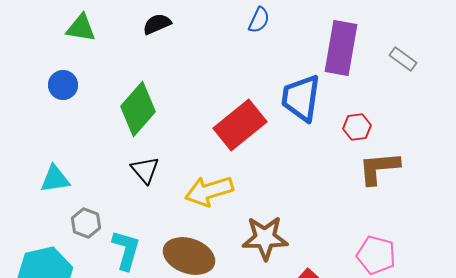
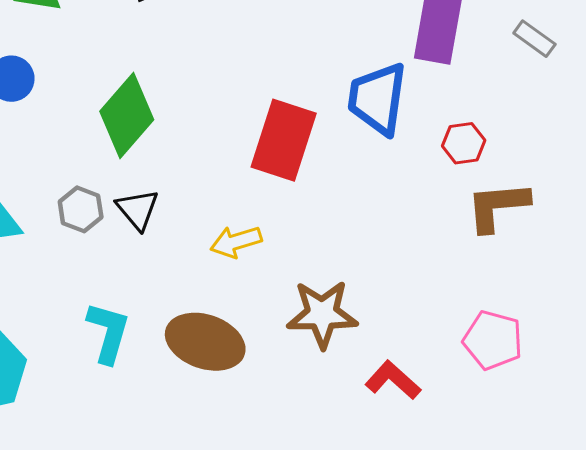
red rectangle: (240, 125) -> (284, 140), turned -33
yellow arrow: (209, 191) -> (236, 242), size x0.7
gray hexagon: (86, 223) -> (81, 209), moved

